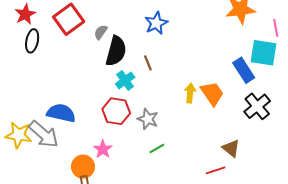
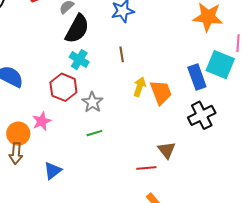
brown line: (148, 63) -> (122, 54), moved
cyan cross: (125, 80) -> (79, 60), turned -36

